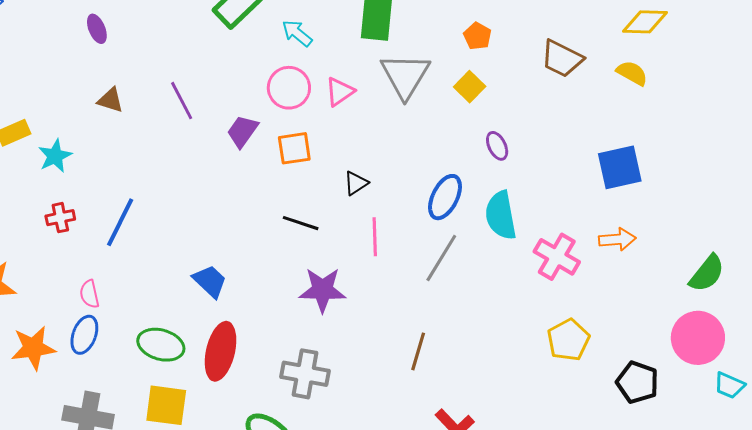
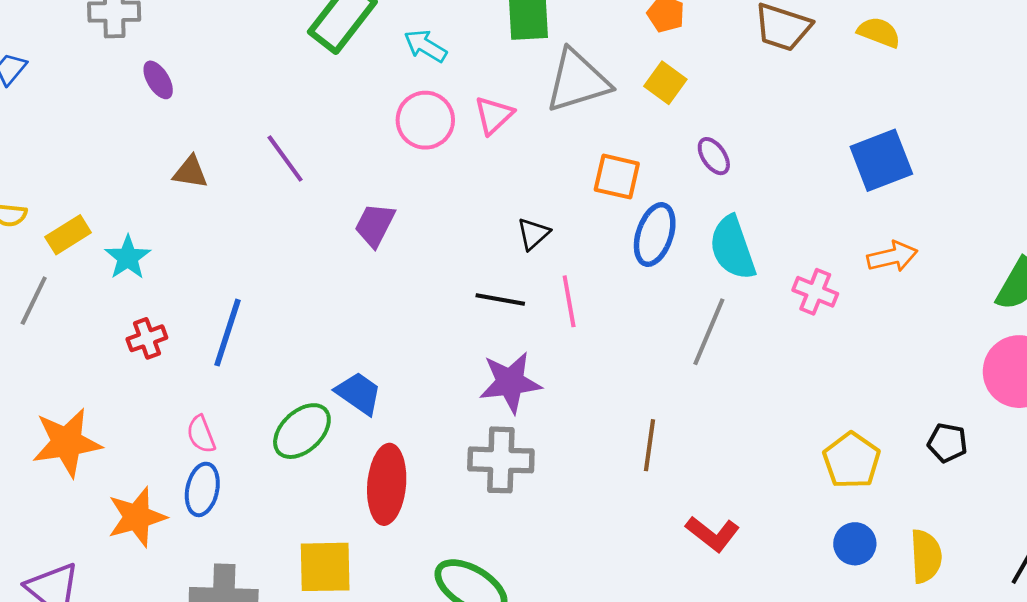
gray triangle: (405, 76) -> (578, 81), turned 50
purple trapezoid: (242, 131) -> (375, 225), moved
orange square: (294, 148) -> (617, 177), moved, turned 30
black line: (301, 223) -> (500, 300), moved
pink cross: (557, 257) -> (815, 292), size x0.7
gray line: (441, 258) -> (709, 332), moved
yellow pentagon: (568, 340) -> (852, 460), moved
green ellipse: (161, 345) -> (302, 431), moved, turned -51
gray cross: (305, 374) -> (501, 460), moved
black pentagon: (637, 382) -> (947, 443), size x0.7

